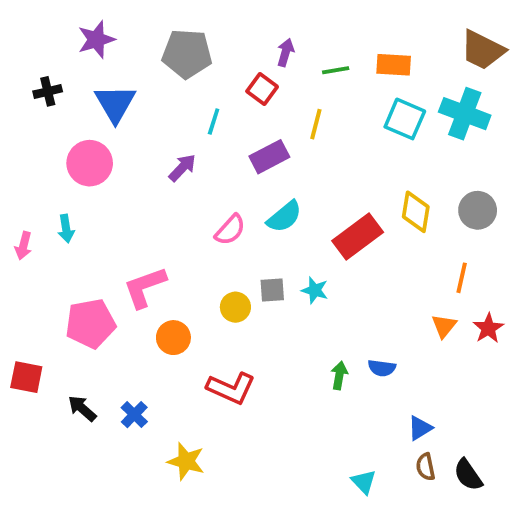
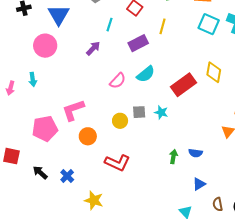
blue triangle: (420, 428) -> (199, 184), moved

